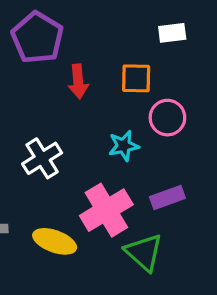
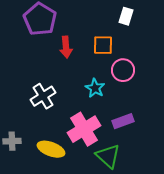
white rectangle: (172, 33) -> (126, 16), turned -66
cyan star: (124, 146) -> (95, 88), turned -30

